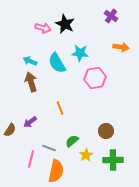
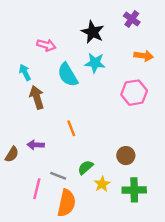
black star: (65, 24) -> (93, 32), moved
pink arrow: (43, 28) -> (46, 45), moved
cyan arrow: (30, 61) -> (25, 72), moved, turned 40
pink hexagon: (95, 78) -> (134, 93), moved
purple arrow: (30, 122) -> (36, 145), turned 40

